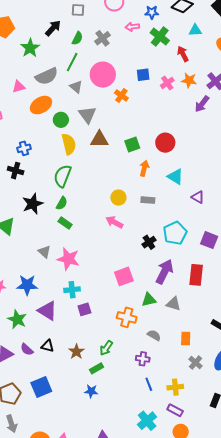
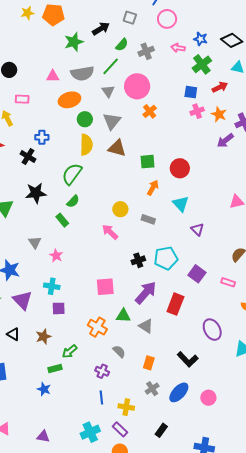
red arrow: (183, 54) -> (220, 87), turned 77
blue square: (143, 75) -> (191, 92), moved
green semicircle: (62, 203) -> (73, 201), moved
pink star: (68, 259) -> (56, 256), size x0.6
brown star: (76, 352) -> (43, 337), moved

